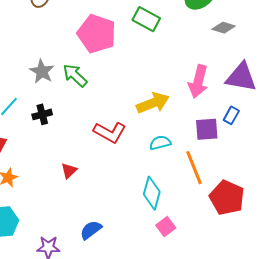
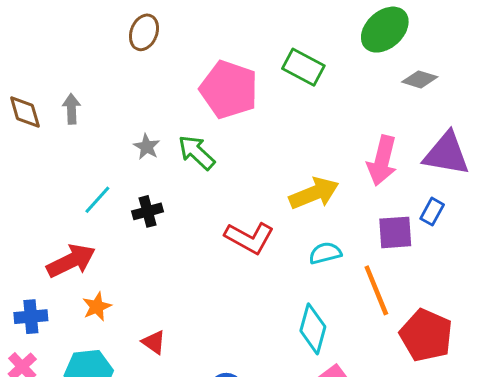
gray star: (42, 71) -> (147, 147), size x0.7
red triangle: (69, 171) -> (154, 342), moved, turned -42

